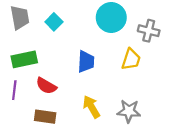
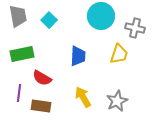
purple line: (14, 90) -> (19, 93), moved
gray star: (129, 111) -> (117, 101), turned -30

